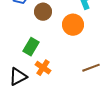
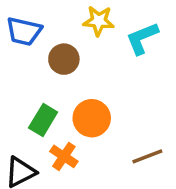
orange circle: (73, 25) -> (92, 118), moved

